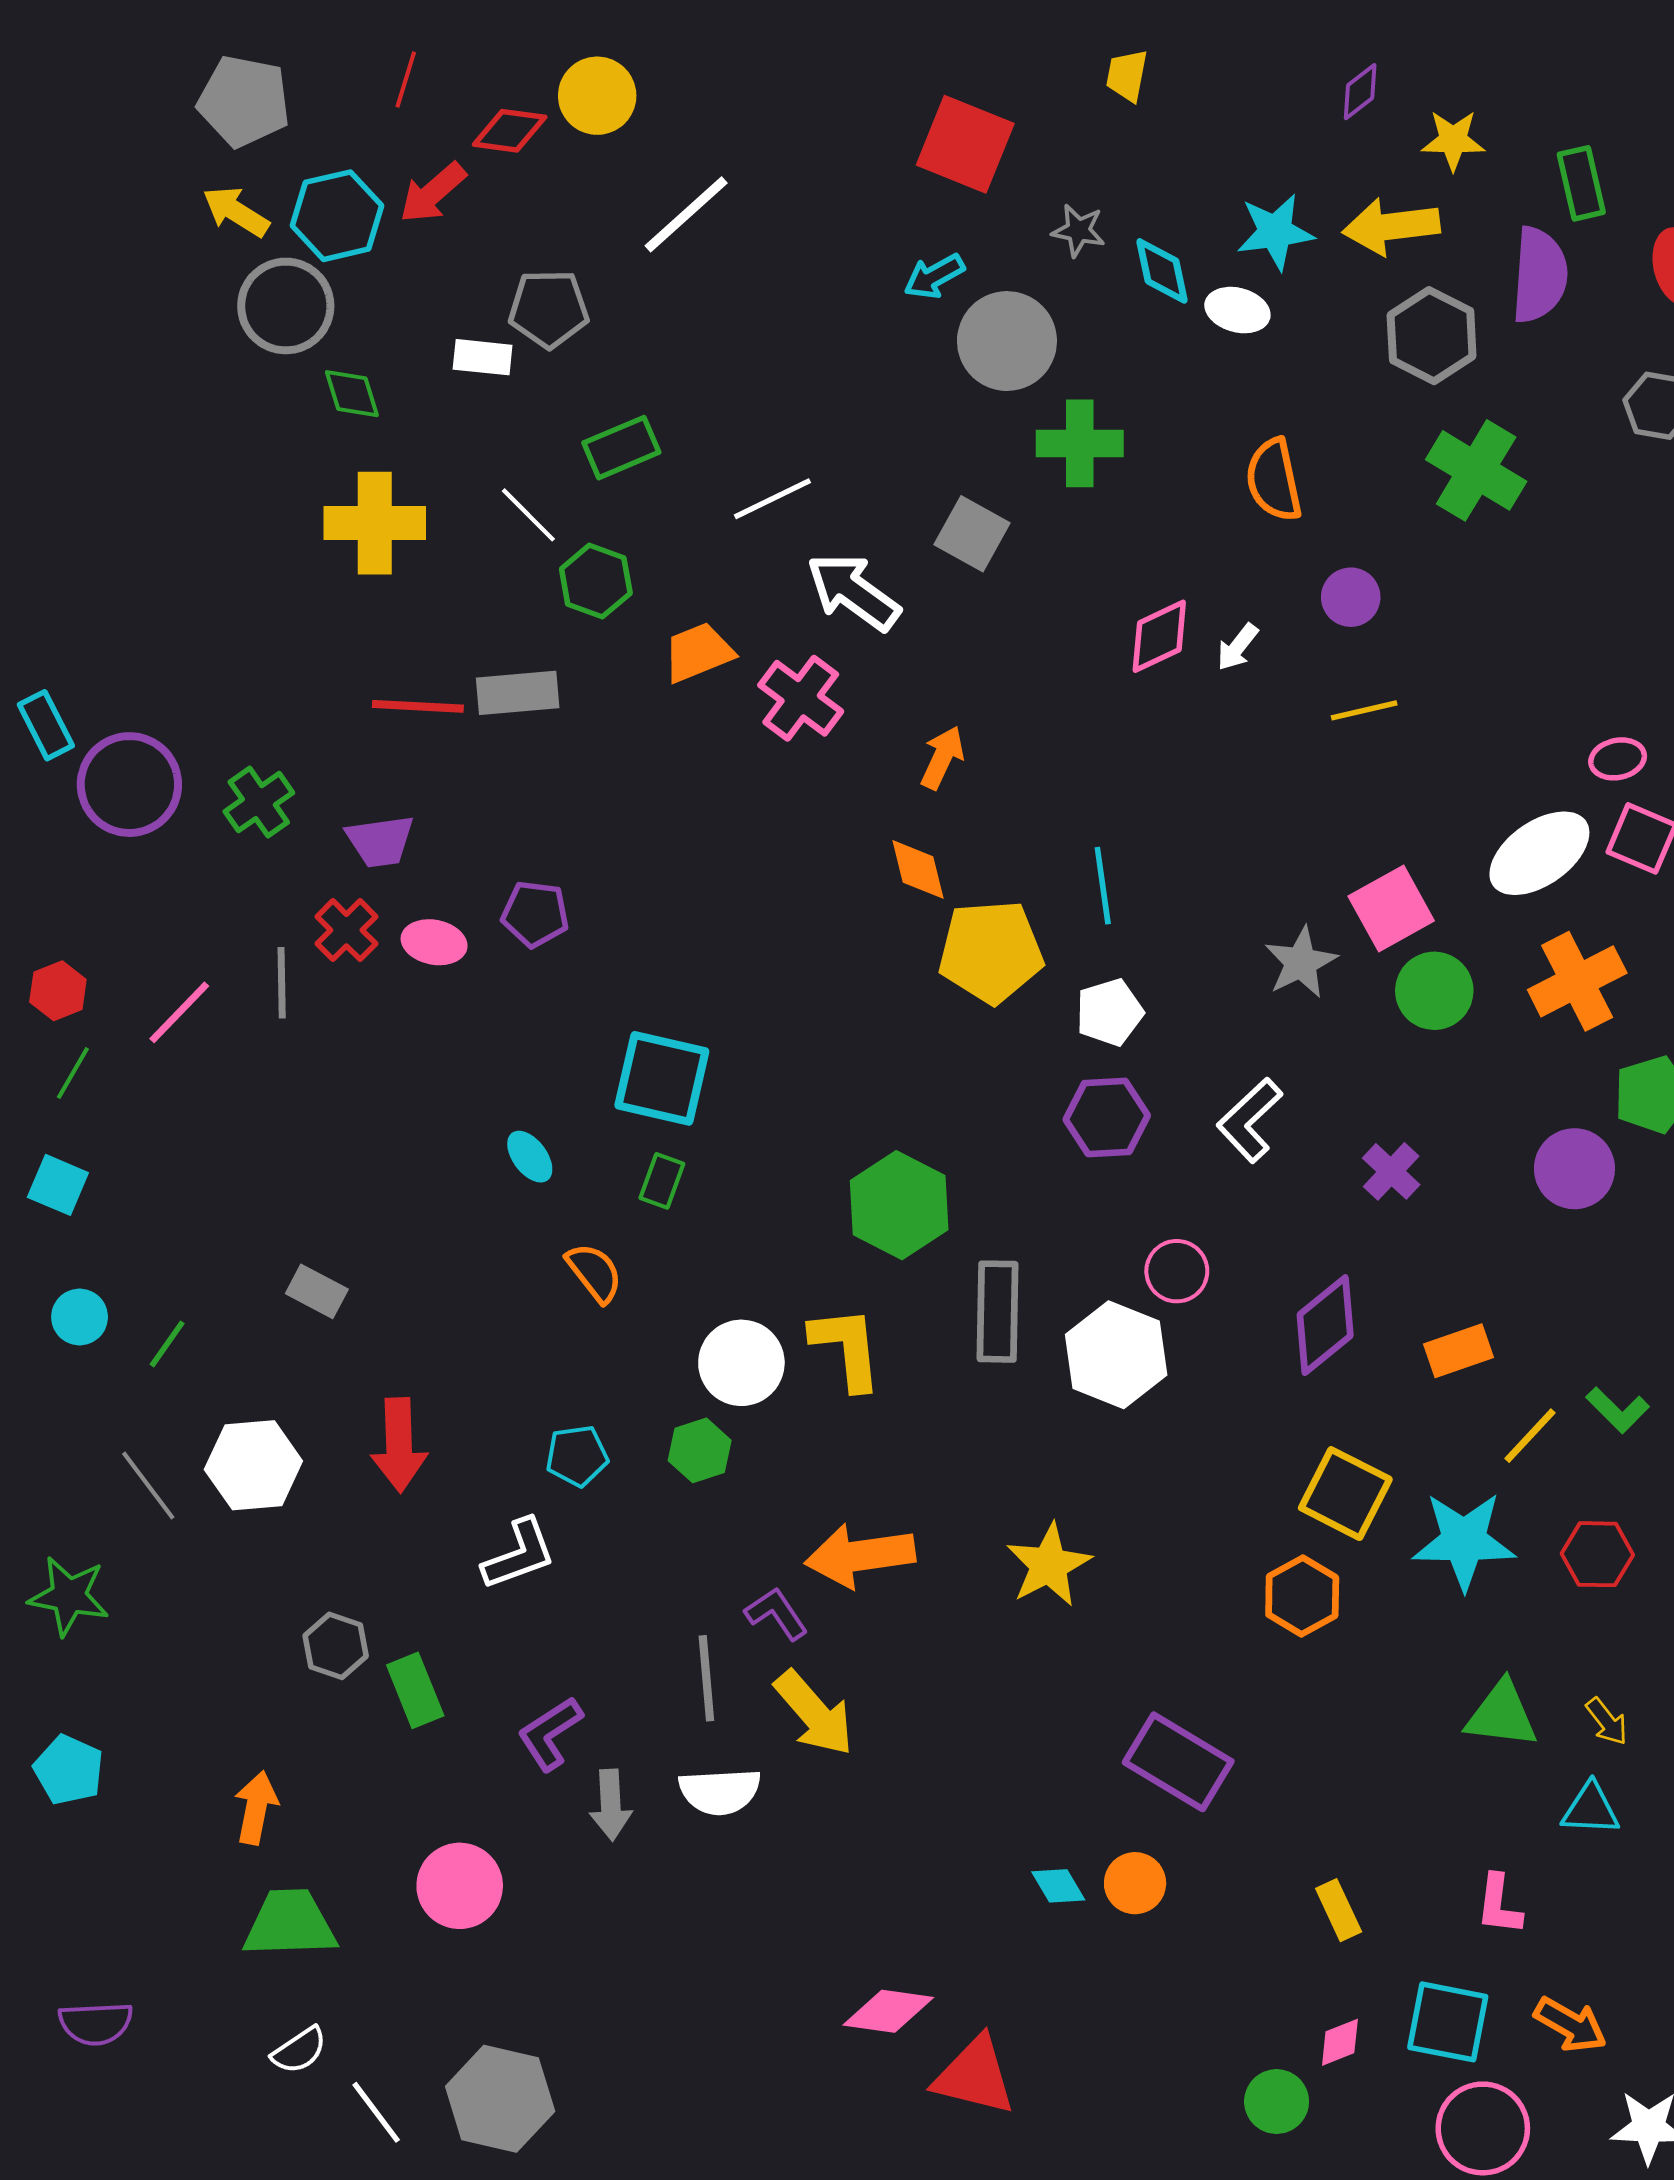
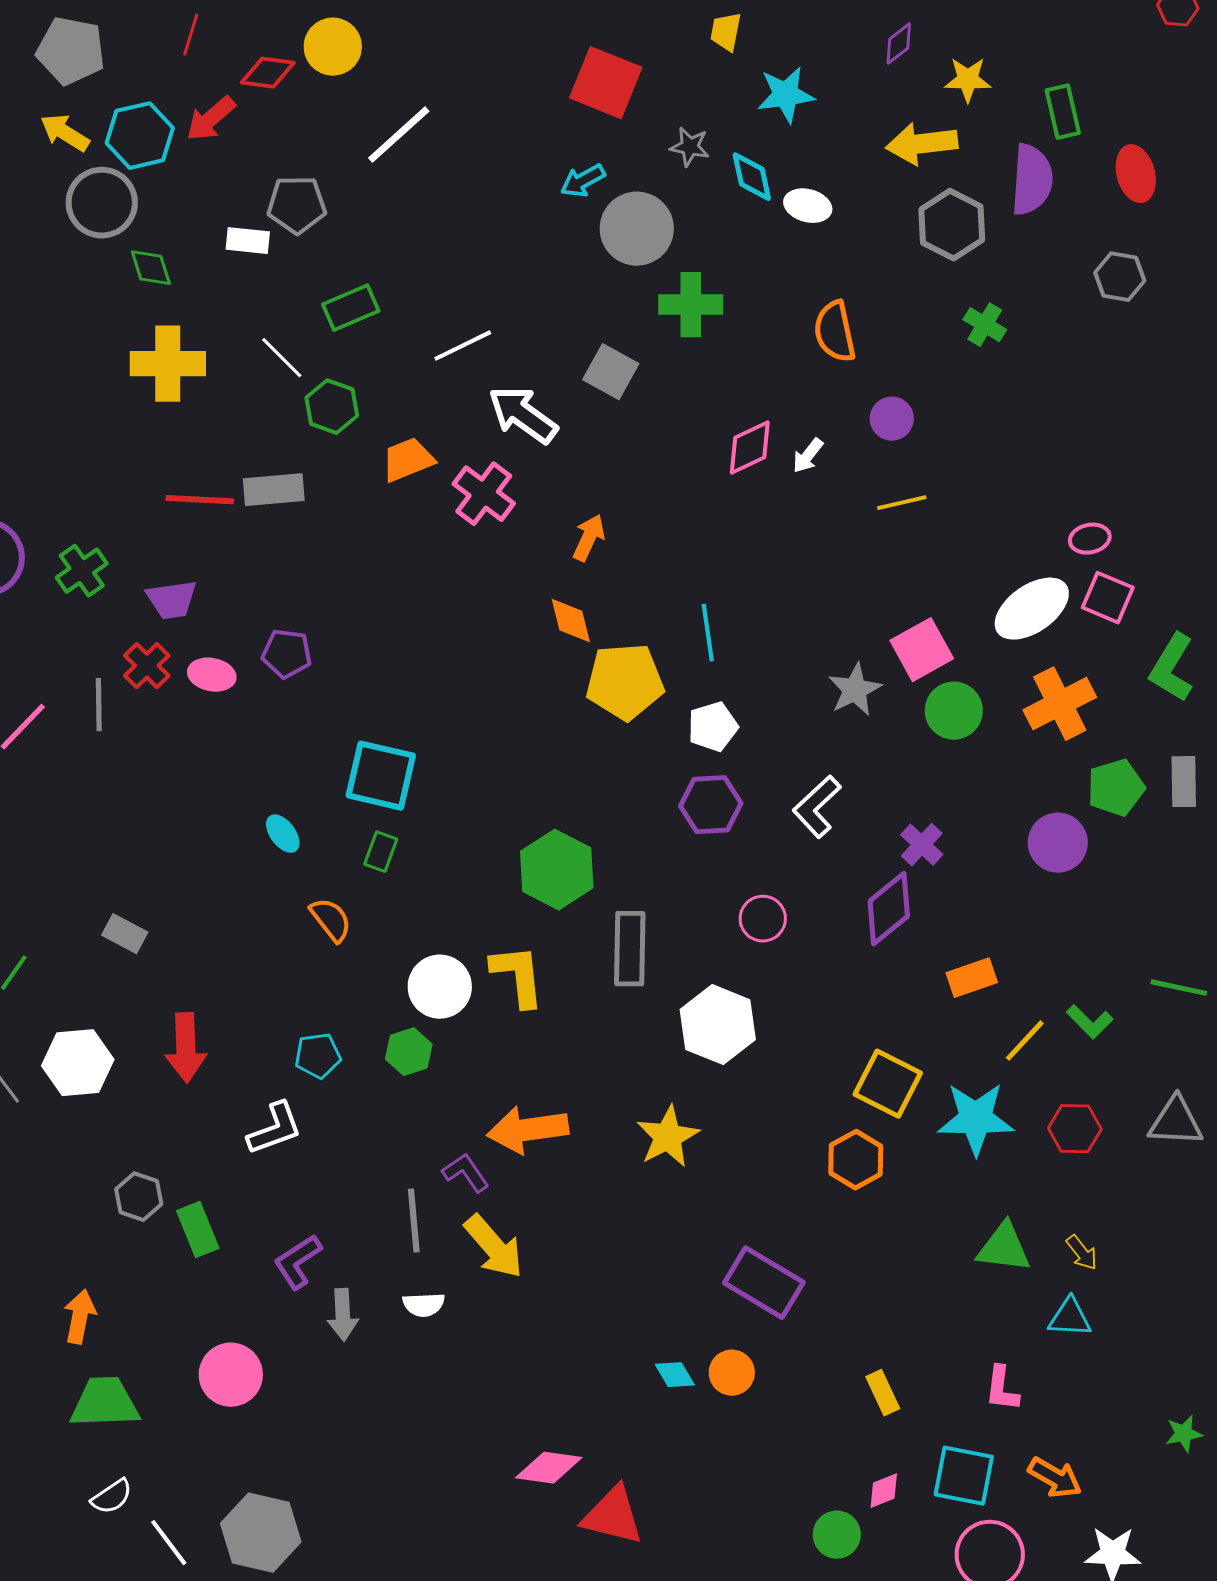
cyan star: (1275, 232) -> (786, 95), moved
green cross: (1476, 470) -> (985, 325), size x0.6
purple diamond: (1325, 1325) -> (889, 909), moved
white hexagon: (1116, 1355) -> (718, 1025), moved
white semicircle: (720, 1791) -> (424, 1305), size x0.7

